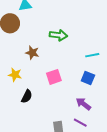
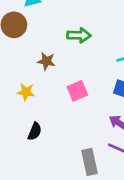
black semicircle: (27, 96) -> (35, 131), moved

